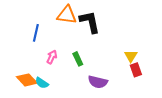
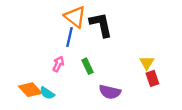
orange triangle: (67, 15) -> (75, 17), turned 30
blue line: (36, 33) -> (70, 37), moved

